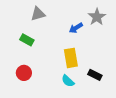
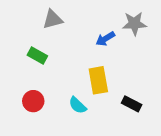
gray star: (97, 17) -> (134, 24), turned 30
cyan semicircle: (68, 81) -> (78, 105), moved

